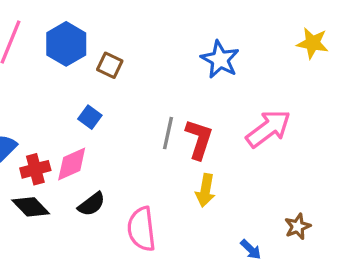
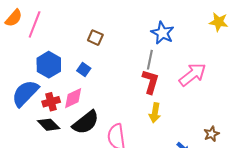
blue hexagon: (66, 44) -> (49, 65), moved
gray line: (168, 133) -> (150, 60), moved
black semicircle: (92, 204) -> (86, 122), size x1.6

